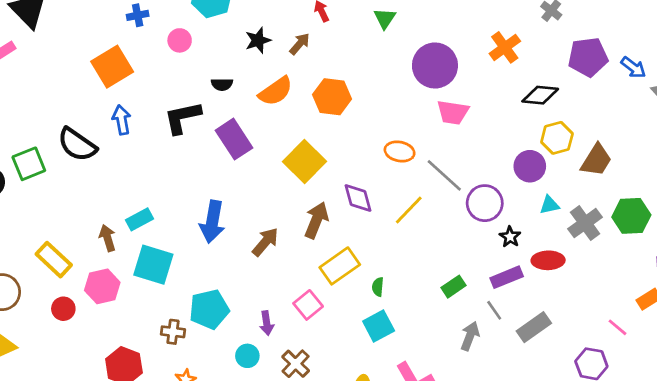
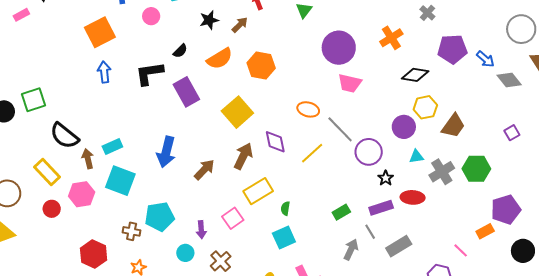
black semicircle: (222, 84) -> (180, 51), turned -49
black semicircle: (77, 145) -> (64, 136), moved

